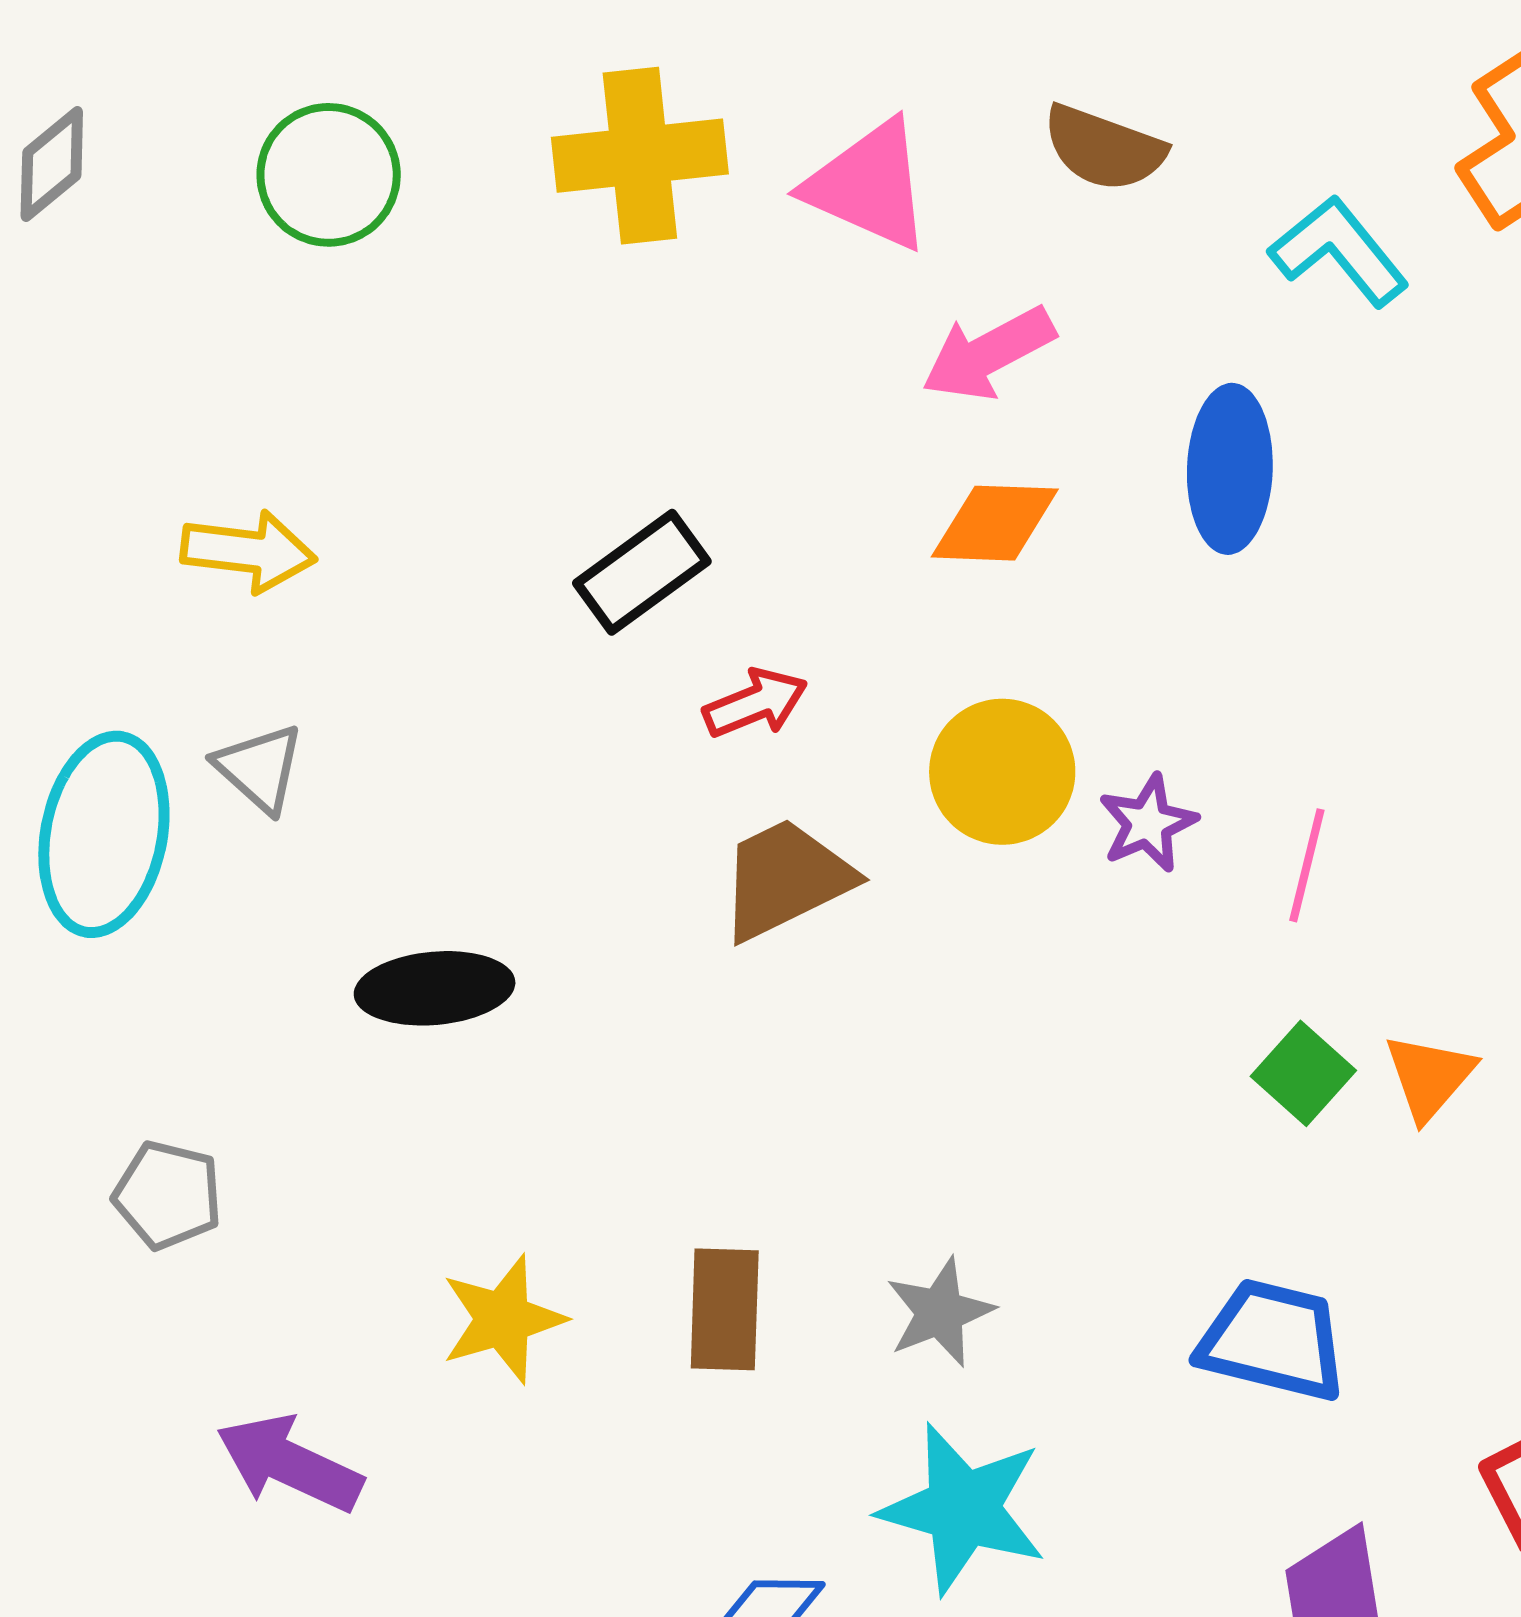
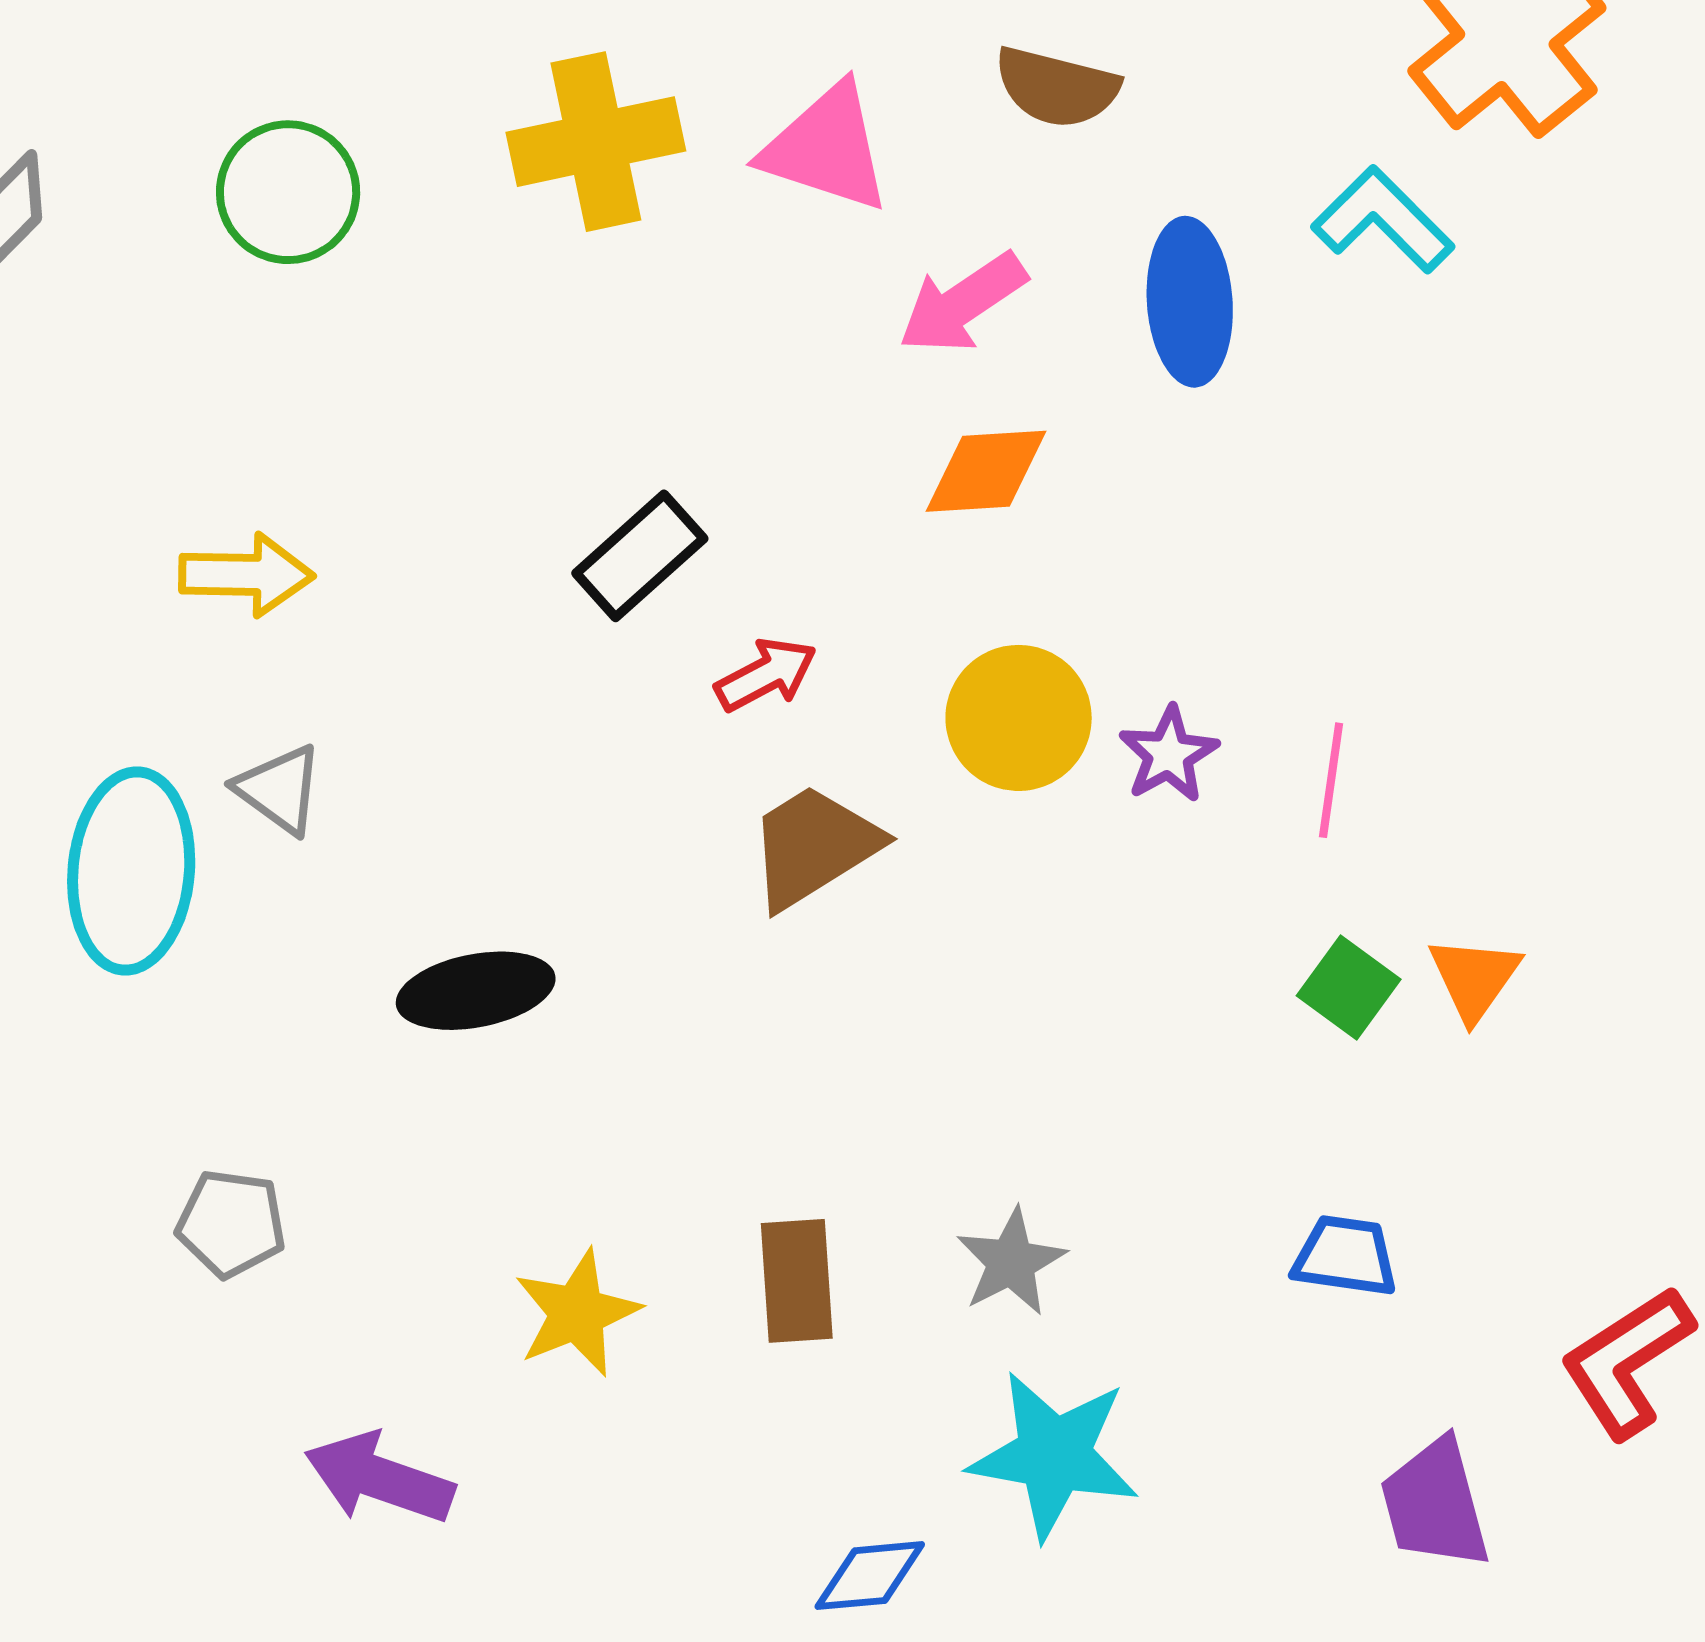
cyan L-shape: (1339, 251) -> (1383, 220), moved
blue ellipse: (1230, 469) -> (1190, 302), moved
blue trapezoid: (1273, 1340) -> (1345, 1256), size x0.7

